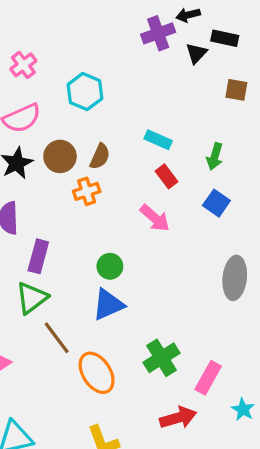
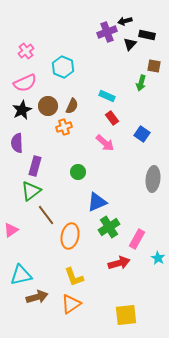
green arrow: (215, 156) -> (141, 83), moved
blue triangle: (108, 305) -> (97, 202), moved
orange ellipse: (97, 373) -> (70, 236), turned 45

